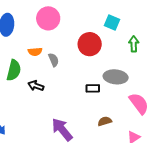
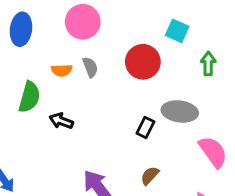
gray semicircle: (54, 60) -> (90, 67), moved
black rectangle: (93, 88) -> (145, 128), turned -64
brown semicircle: (105, 121) -> (150, 176), moved, turned -32

